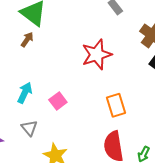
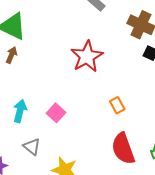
orange rectangle: (116, 105) -> (117, 105), size x0.7

